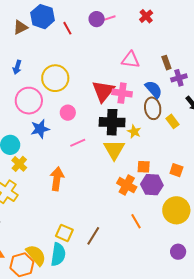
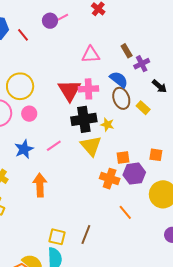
pink circle: (68, 113) -> (29, 114), moved
blue star: (40, 129) -> (24, 149), moved

